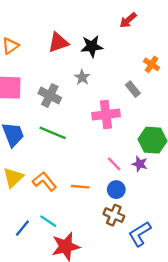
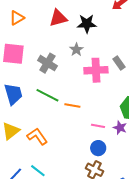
pink cross: (106, 115) -> (96, 70), moved
pink line: (114, 164) -> (98, 126), turned -40
orange line: (80, 187) -> (72, 106), moved

